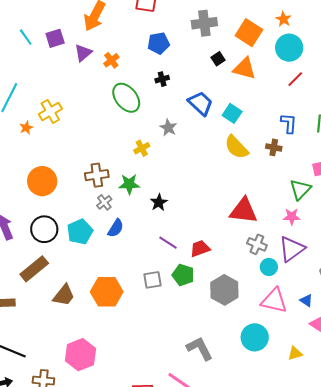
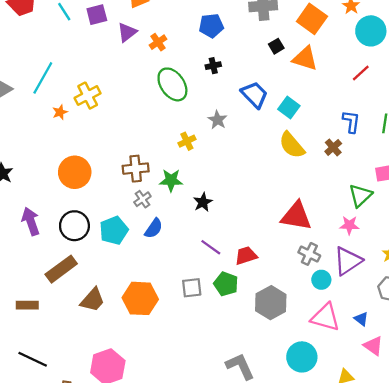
cyan circle: (289, 48) -> (371, 31), moved
brown cross: (274, 147) -> (333, 147), turned 35

